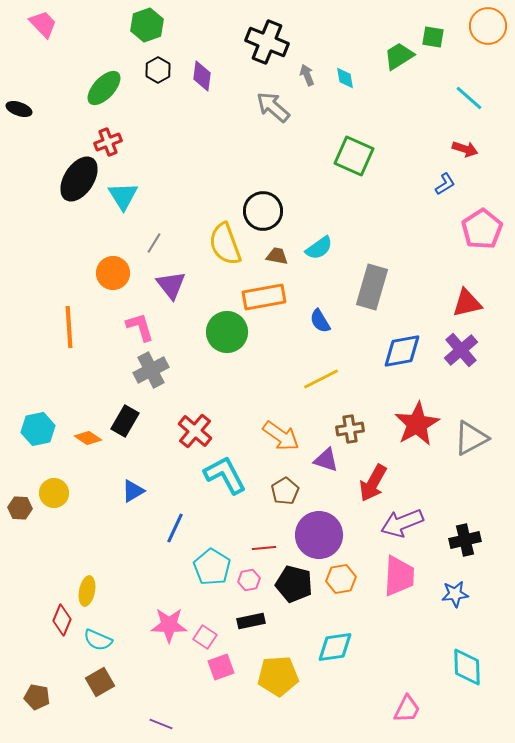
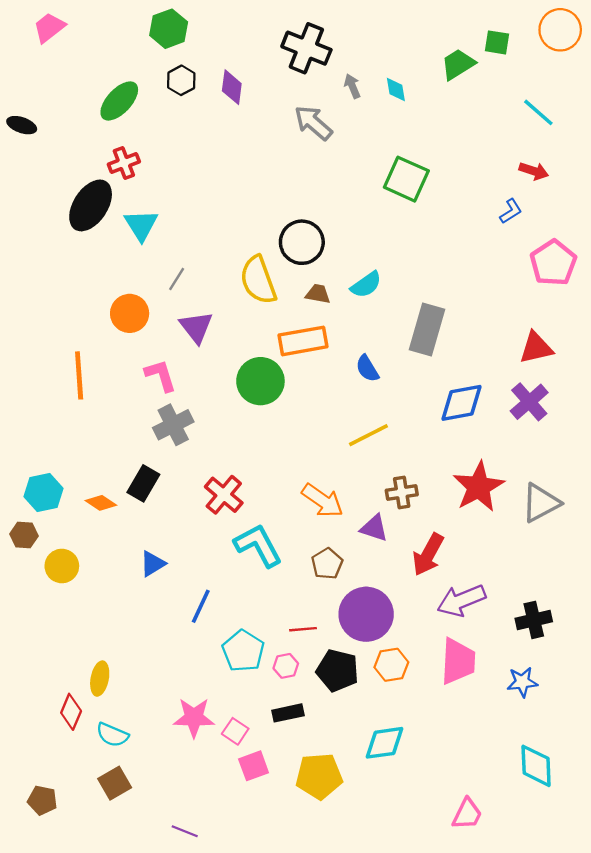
pink trapezoid: (43, 24) -> (49, 28), turned -84
brown hexagon: (20, 508) -> (24, 535), moved

